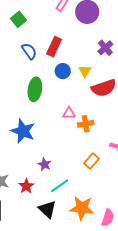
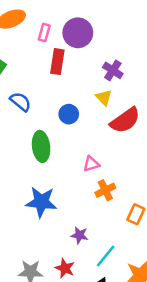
red rectangle: (54, 47) -> (57, 62), moved
yellow triangle: (85, 71) -> (104, 98), moved
orange cross: (86, 124) -> (105, 190), moved

